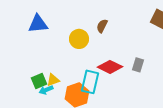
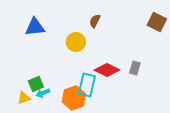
brown semicircle: (102, 26) -> (95, 21), moved
yellow triangle: (53, 80) -> (24, 98), moved

